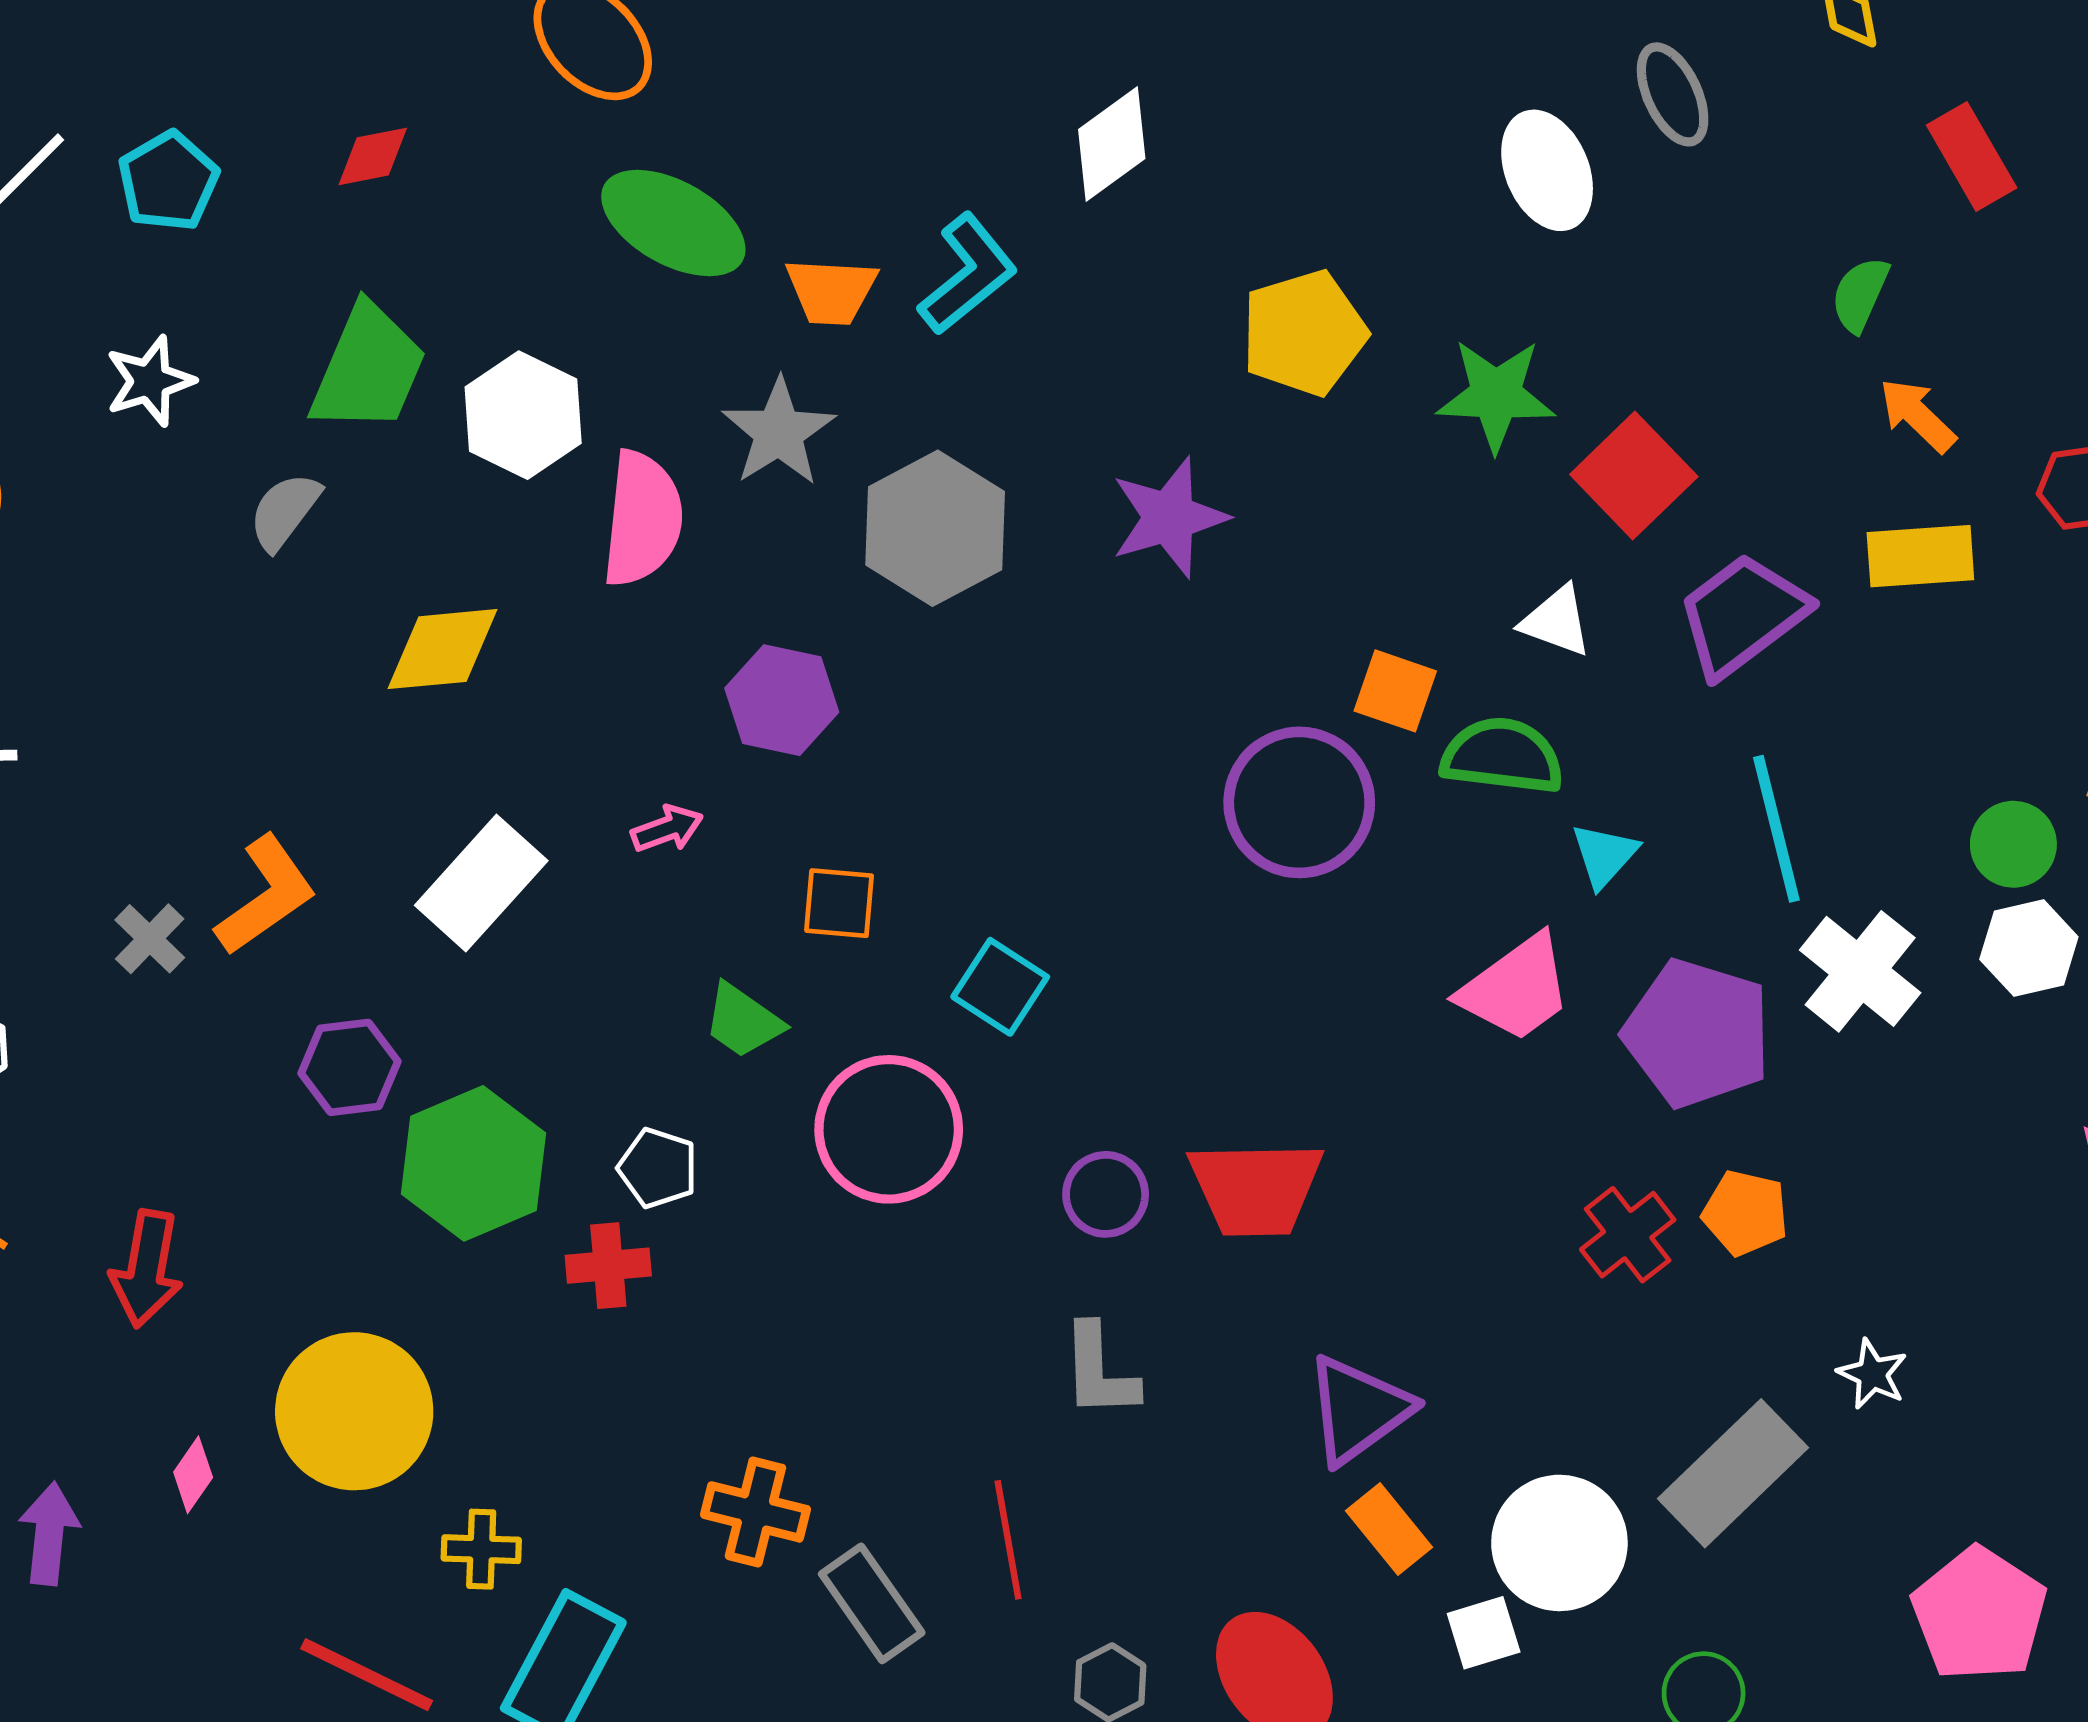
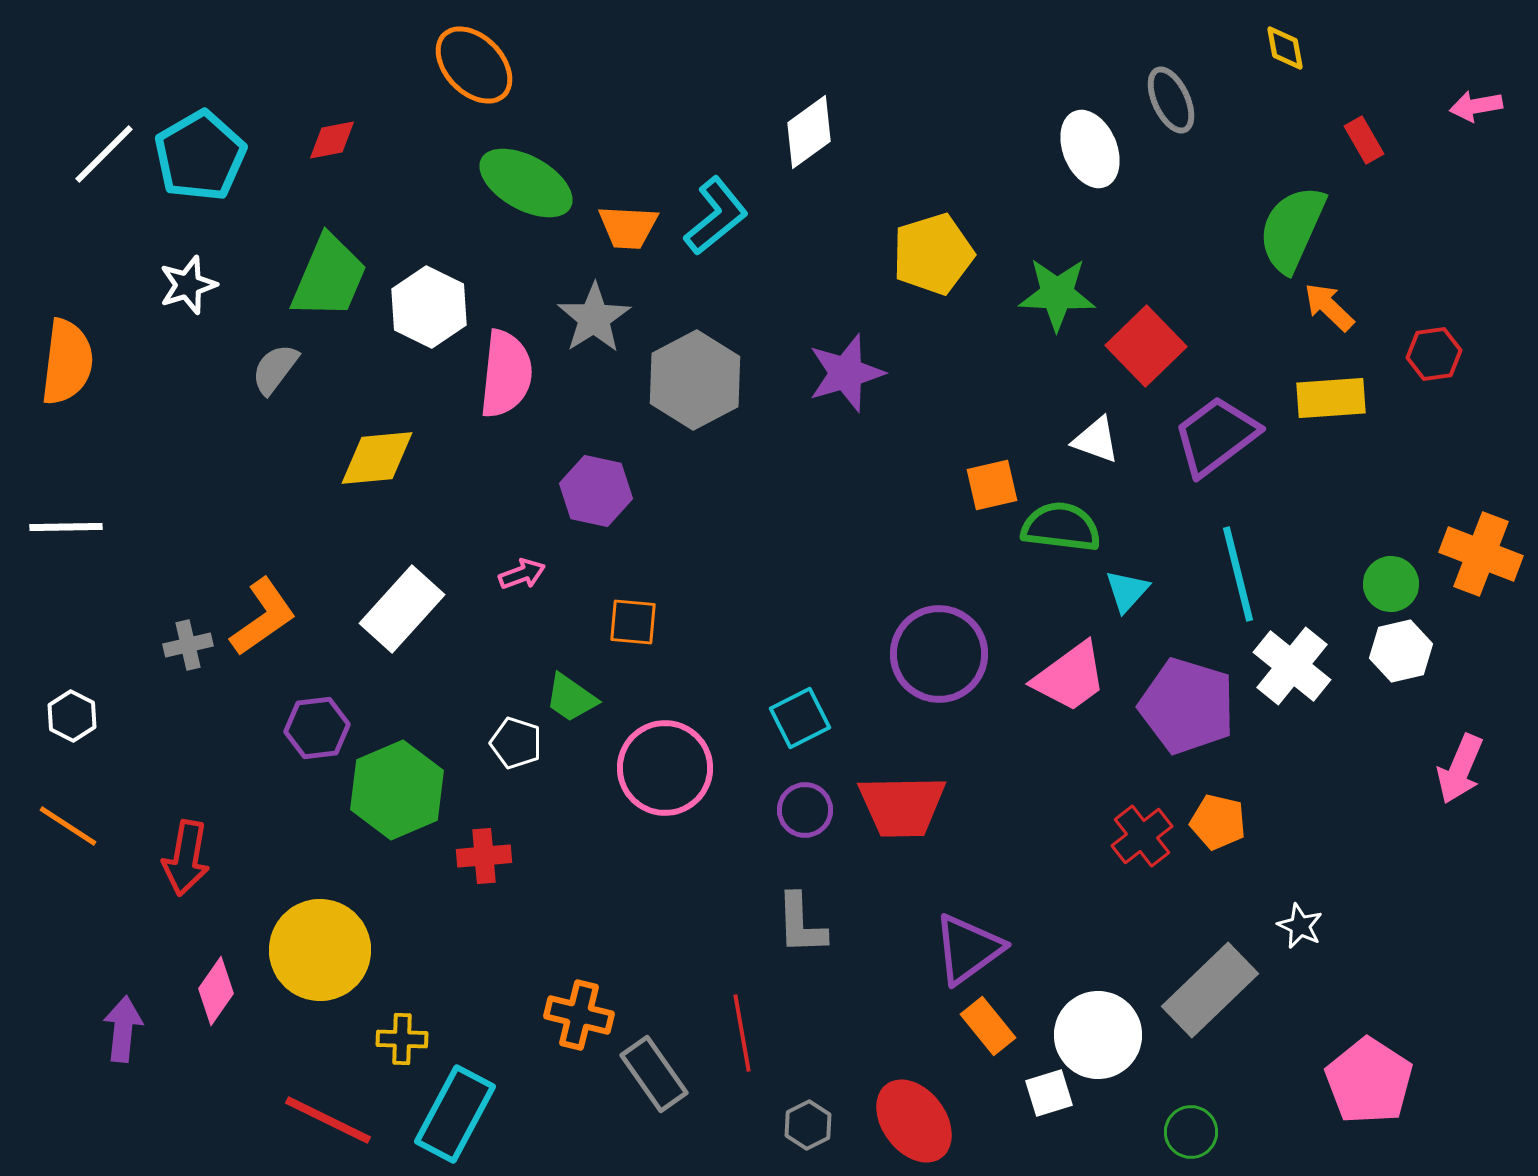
red rectangle: (1972, 156) -> (1364, 140), size x0.7
cyan pentagon: (168, 181) -> (200, 156), size x1.4
green semicircle: (1860, 294) -> (1292, 229), size x1.8
orange square: (1395, 691) -> (992, 485), turned -32
purple circle: (1299, 802) -> (939, 654), moved
gray cross: (150, 939) -> (188, 645), turned 33
cyan square: (1000, 987) -> (800, 718), moved, turned 30
white pentagon: (658, 1168) -> (516, 743), moved
pink diamond: (193, 1475) -> (216, 991), size x1.4

